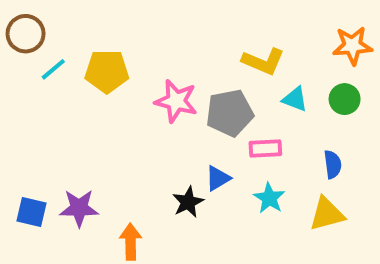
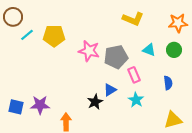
yellow L-shape: (263, 61) -> (133, 19), moved
pink rectangle: (265, 149) -> (134, 75), turned 70
yellow triangle: (327, 214) -> (173, 120), moved

